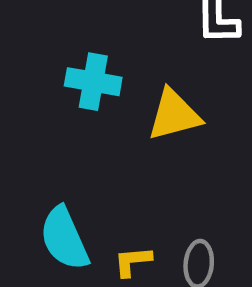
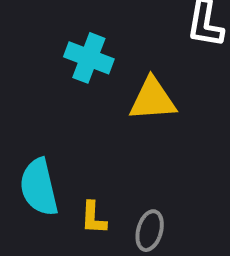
yellow L-shape: (133, 261) -> (93, 218), turned -93

